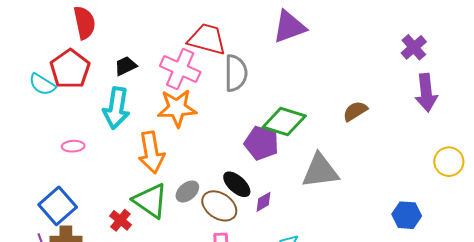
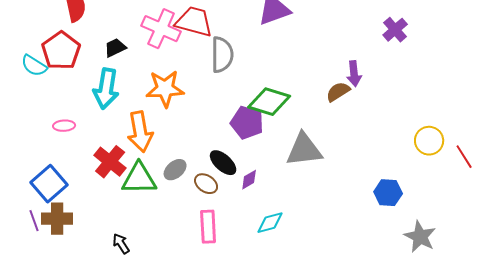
pink cross: (180, 69) -> (161, 29), moved
purple arrow: (426, 93) -> (354, 74), moved, size x0.7
green triangle: (150, 201) -> (139, 179), turned -36
brown ellipse: (219, 206) -> (206, 184), size x0.7
red cross: (120, 220) -> (110, 162), moved, size x1.5

